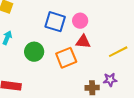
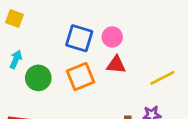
green circle: (34, 52) -> (38, 78), moved
orange square: (66, 58) -> (81, 77), moved

